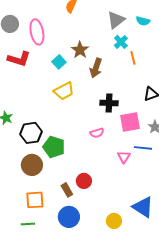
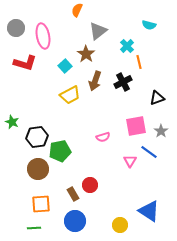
gray triangle: (116, 20) -> (98, 31), moved
brown arrow: (96, 68) -> (95, 81), moved
black cross: (109, 103) -> (123, 82), moved, turned -30
green pentagon: (54, 147) -> (60, 151), turned -30
blue line: (143, 148) -> (149, 152), turned 30

